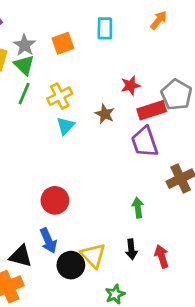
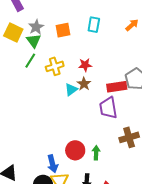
red star: (130, 86) -> (85, 65), moved
cyan triangle: (66, 126) -> (71, 89), moved
red circle: (55, 200) -> (75, 150), moved
blue arrow: (48, 241) -> (53, 164), moved

